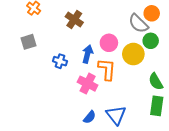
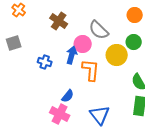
gray semicircle: (138, 23) -> (99, 30), moved
pink circle: (109, 43) -> (83, 44), moved
pink cross: (88, 84) -> (60, 114), moved
blue semicircle: (90, 117) -> (68, 96), moved

